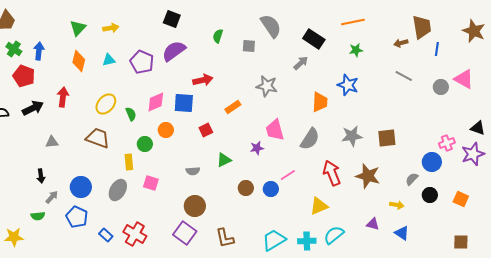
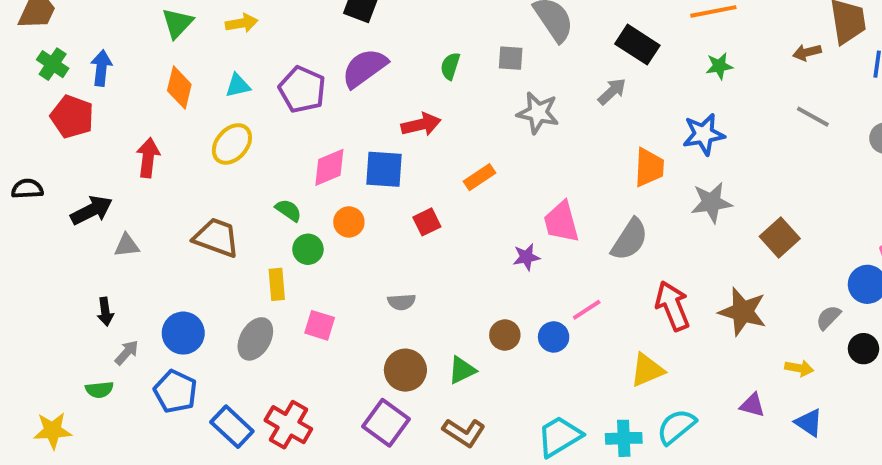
green semicircle: (218, 36) -> (450, 66), moved
blue star: (348, 85) -> (704, 134), turned -30
gray star: (267, 86) -> (538, 113), moved
yellow ellipse: (106, 104) -> (232, 144), moved
black arrow: (33, 108) -> (92, 210), moved
green semicircle: (131, 114) -> (288, 210), moved, turned -32
gray star: (352, 136) -> (711, 202), moved
brown square: (387, 138) -> (780, 238), turned -36
green triangle: (224, 160) -> (462, 370), moved
blue rectangle: (106, 235) -> (232, 427), size x1.5
brown L-shape: (225, 238) -> (464, 432), turned -45

